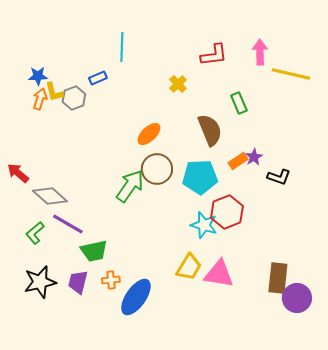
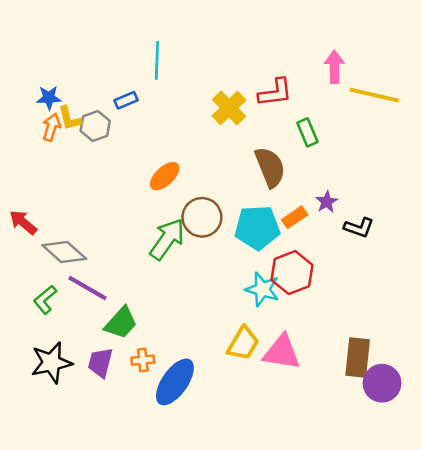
red L-shape: (214, 55) -> (275, 93), moved
yellow cross: (178, 84) -> (229, 108), size x1.5
orange ellipse: (149, 134) -> (165, 176), moved
orange rectangle: (238, 161) -> (295, 217), moved
green trapezoid: (94, 251) -> (121, 323), turned -36

